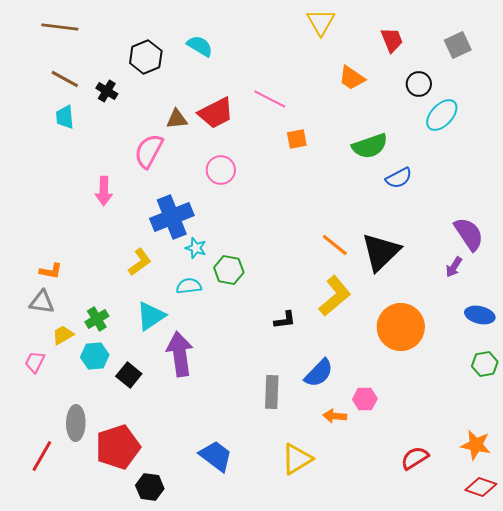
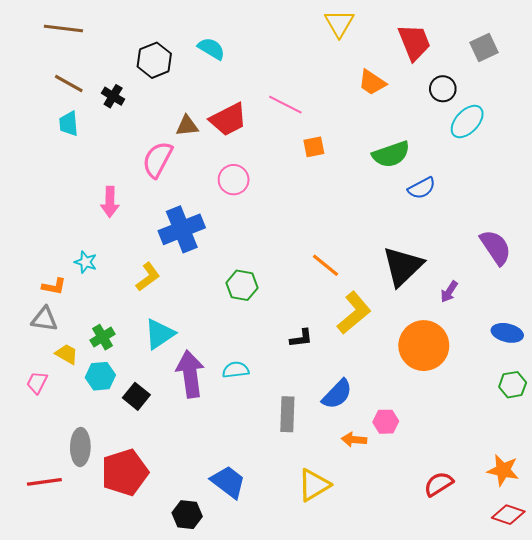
red trapezoid: (392, 40) -> (414, 42), size x1.4
orange line: (335, 245) -> (325, 265), moved
cyan star: (196, 248) -> (86, 262), moved
purple arrow: (454, 267) -> (449, 292), moved
cyan semicircle: (189, 286) -> (236, 370), moved
yellow trapezoid: (63, 335) -> (67, 354), turned 60
red line: (42, 456) -> (44, 482), turned 52
black hexagon: (150, 487) -> (187, 515), moved

